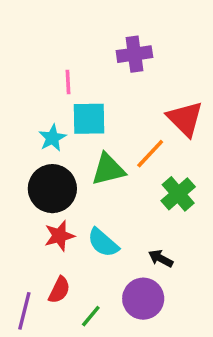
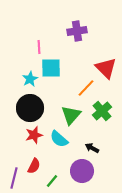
green triangle: (108, 169) -> (71, 115), moved, turned -35

